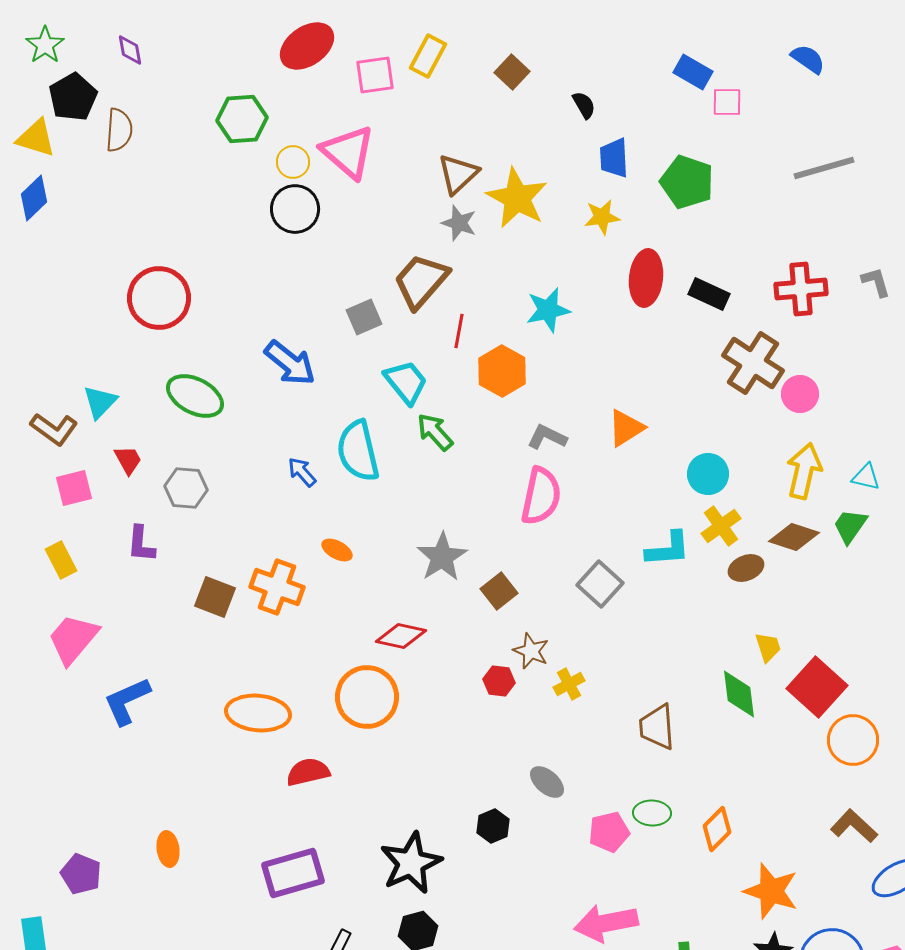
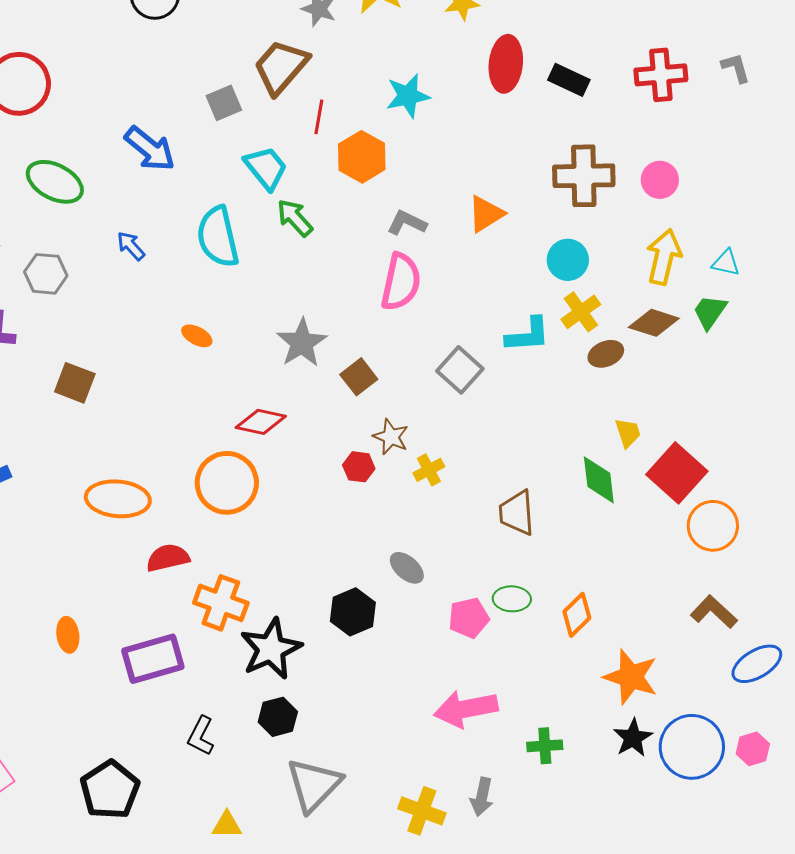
brown cross: (753, 363) -> (584, 176), moved, turned -34
blue arrow: (302, 472) -> (131, 246), moved
orange cross: (277, 587) -> (221, 603), moved
black hexagon: (493, 826) -> (353, 612), size x1.4
orange ellipse: (168, 849) -> (68, 635), moved

